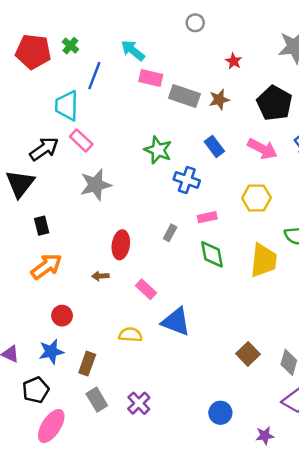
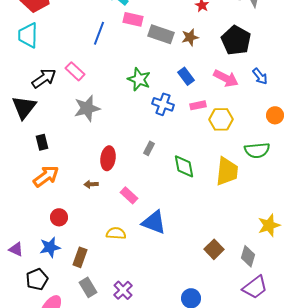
blue line: (94, 76) -> (99, 33), moved
cyan trapezoid: (67, 106) -> (28, 35), moved
pink rectangle: (207, 217) -> (198, 105), moved

